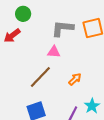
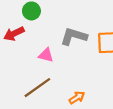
pink triangle: (54, 52) -> (46, 55), moved

